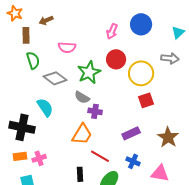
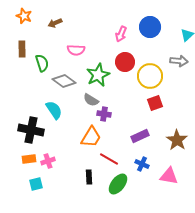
brown rectangle: (26, 35) -> (22, 49), moved

